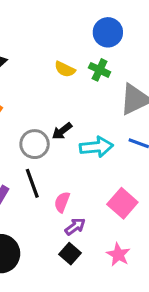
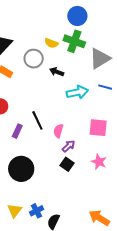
green cross: (100, 70) -> (74, 41), size x1.5
black arrow: (62, 131) -> (57, 72), moved, turned 64
gray circle: (35, 144) -> (34, 59), moved
pink square: (122, 203) -> (98, 128), turned -30

